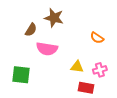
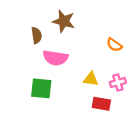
brown semicircle: (31, 30) -> (37, 35), turned -40
green square: (21, 75) -> (41, 88), moved

